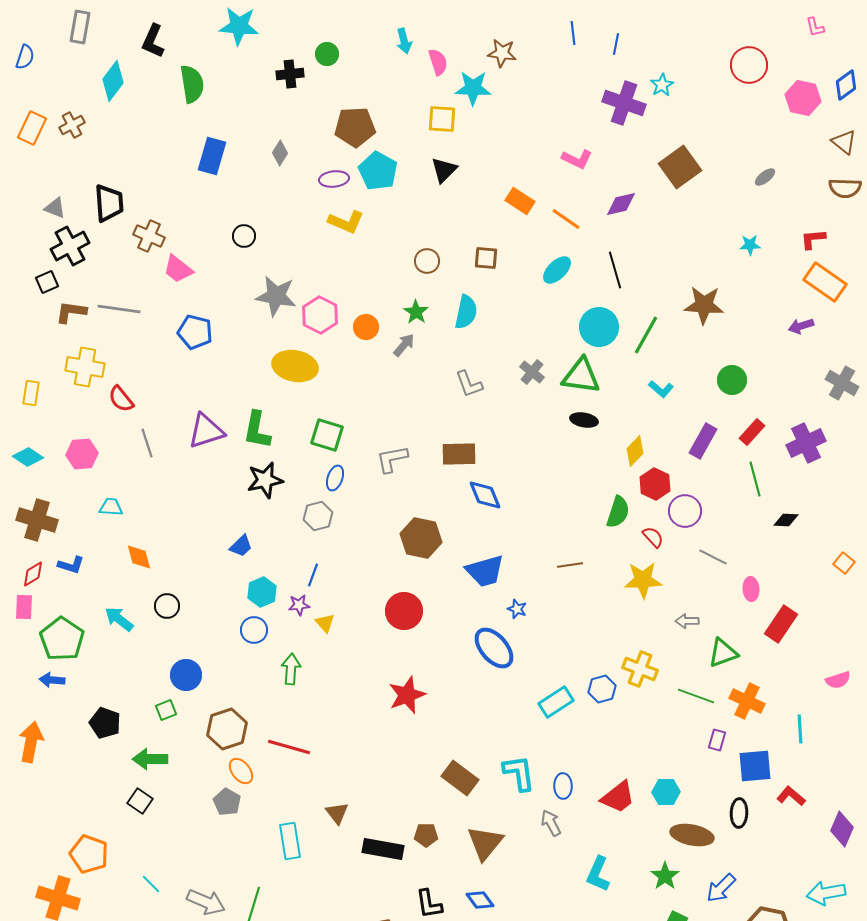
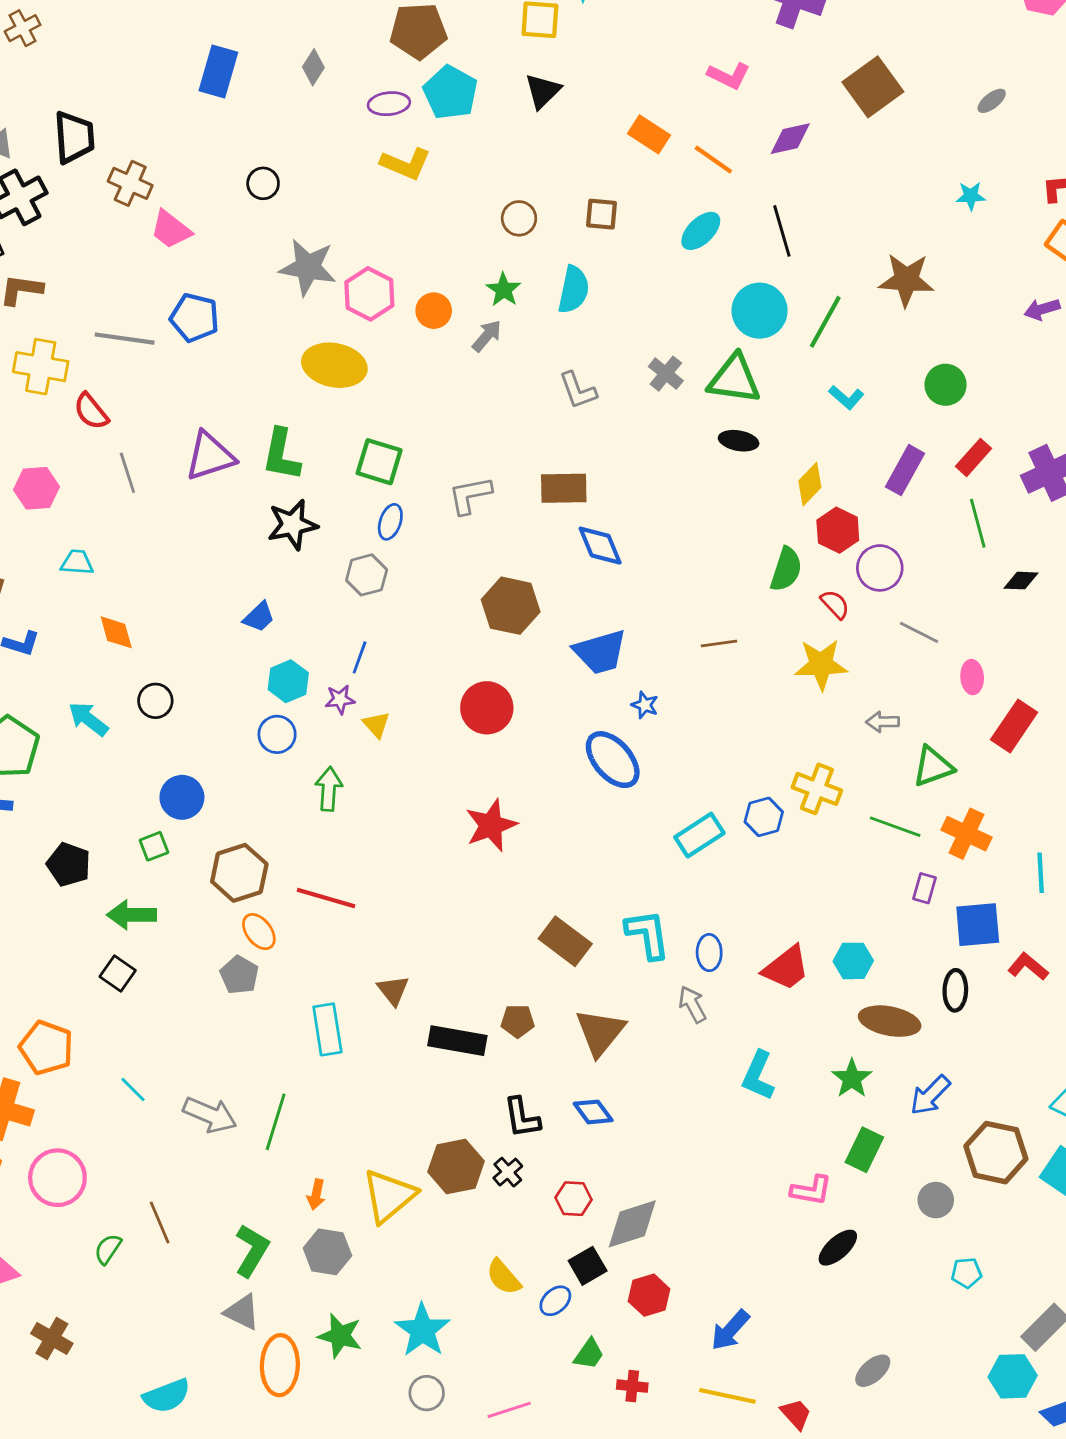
gray line: (119, 309) -> (125, 339), moved

